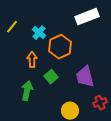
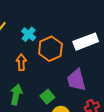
white rectangle: (87, 17) -> (86, 42), moved
green square: (51, 77) -> (47, 97), moved

